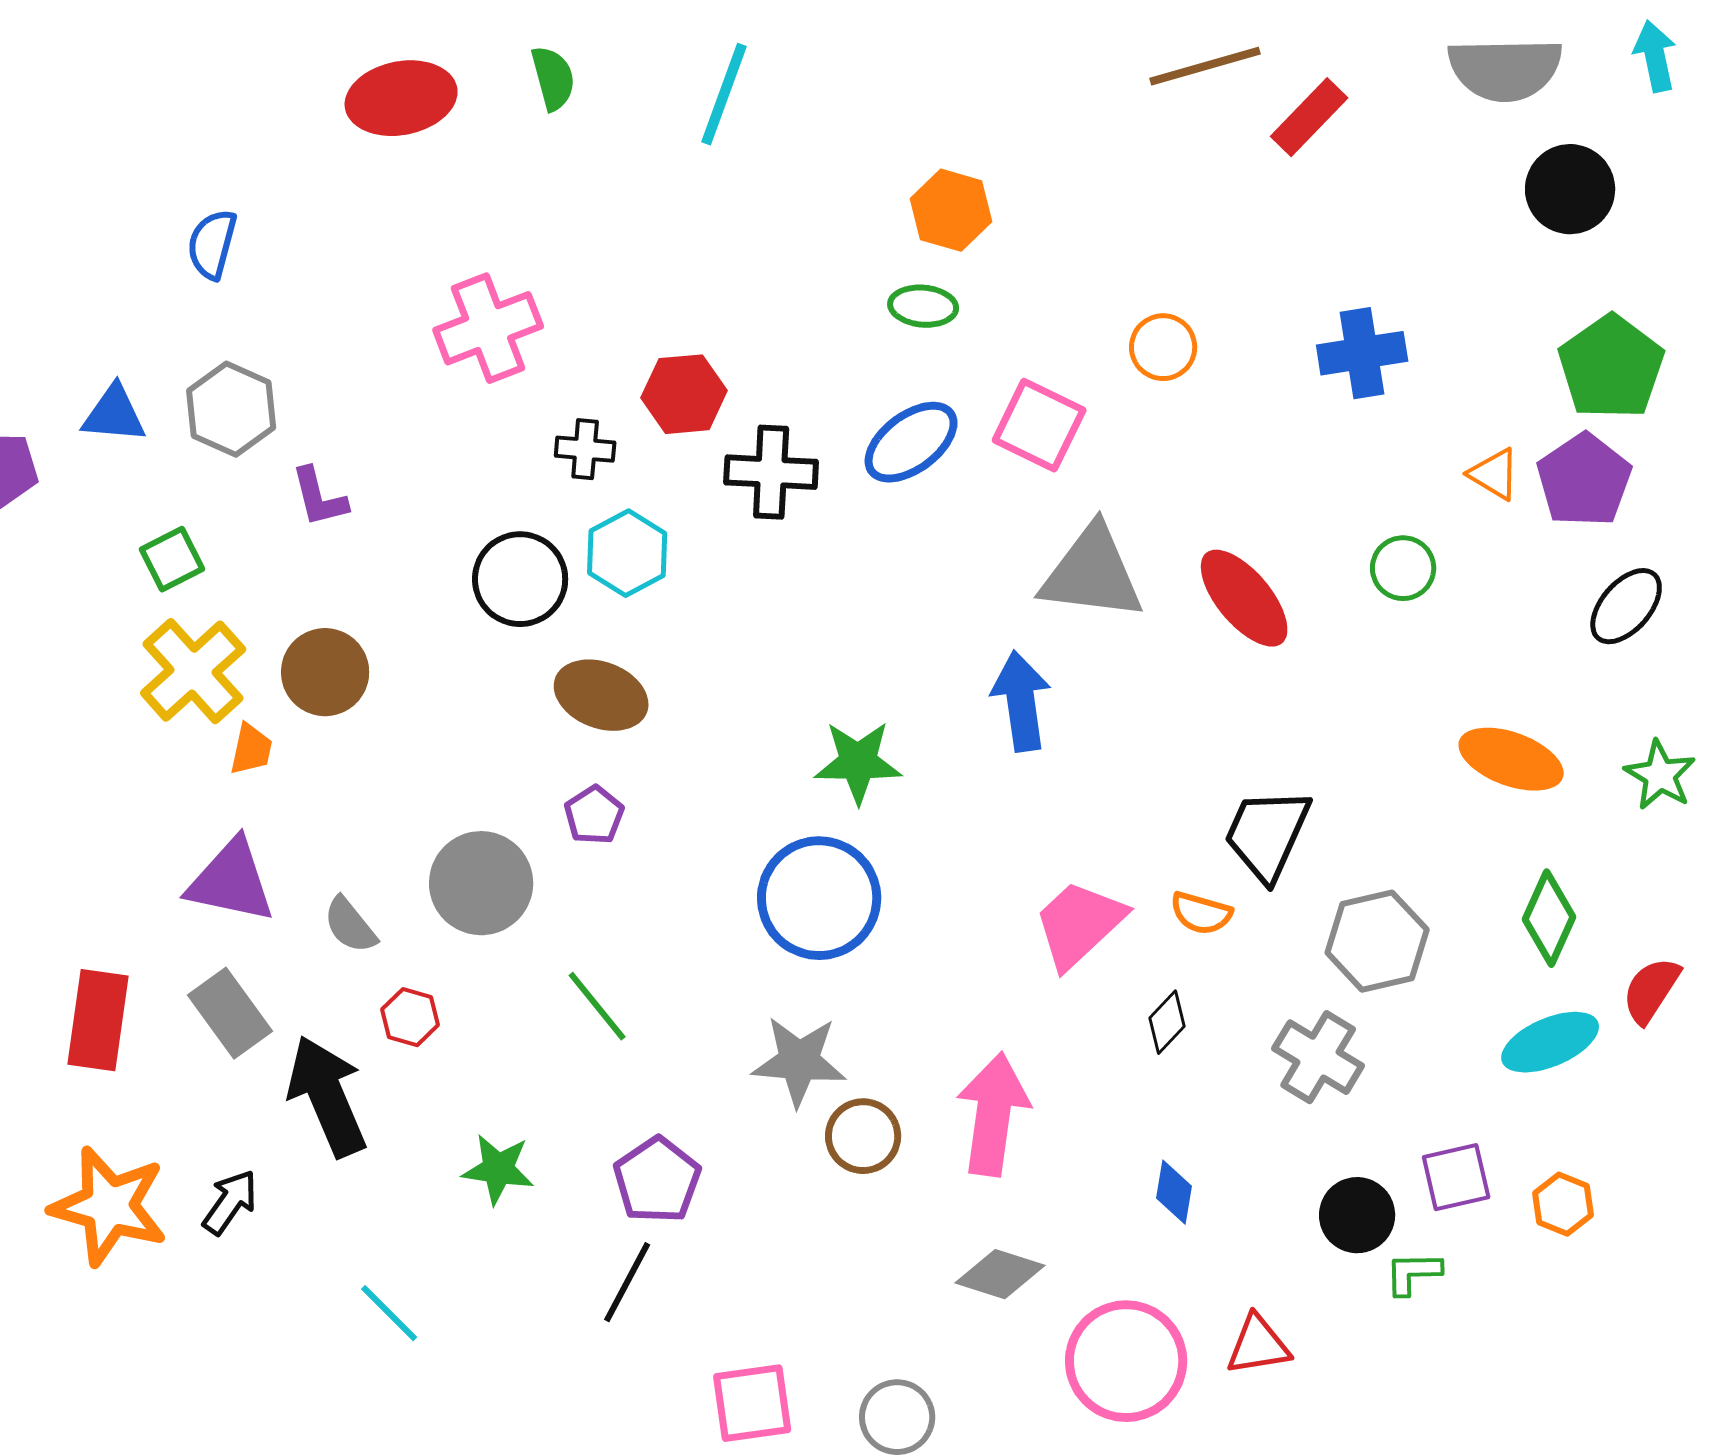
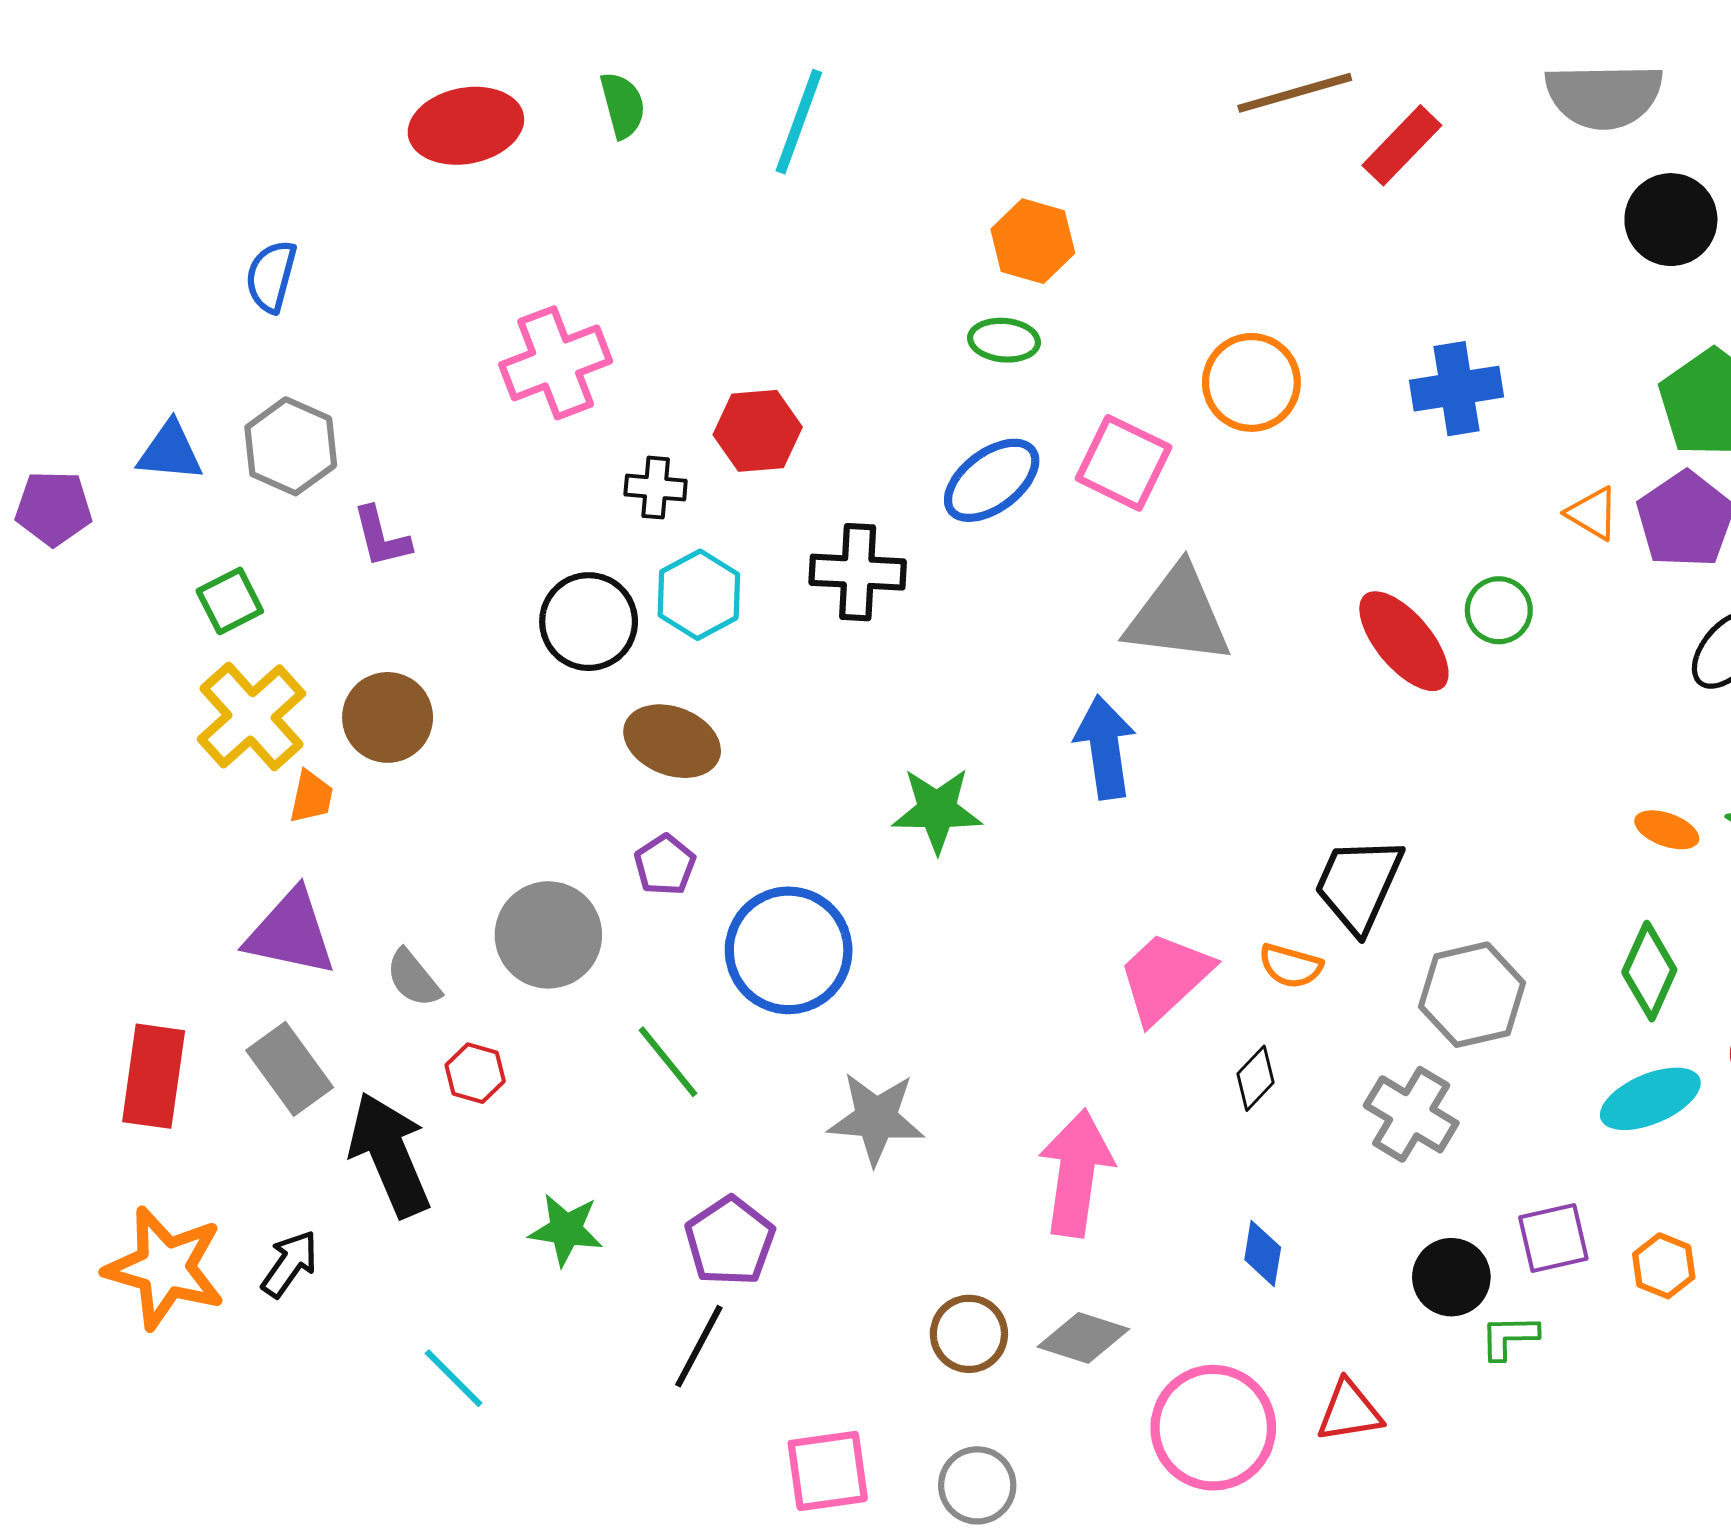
orange circle: (1163, 347) -> (1251, 382), size x1.4
black cross: (771, 472) -> (858, 572), moved
red ellipse: (1244, 598) -> (1404, 641), moved
orange ellipse: (1511, 759) -> (1667, 830), moved, size x0.6
blue circle: (819, 898) -> (789, 950), moved
brown circle: (863, 1136) -> (969, 1334), moved

